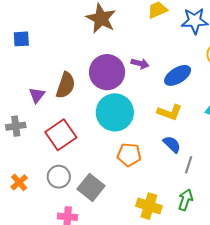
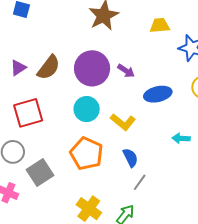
cyan circle: (115, 112) -> (87, 109), size x0.7
yellow L-shape: (170, 112) -> (123, 122), moved
orange pentagon: (129, 155) -> (86, 154), size x1.4

